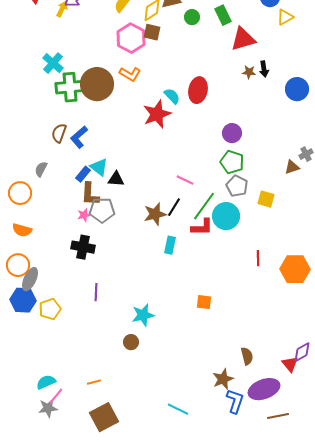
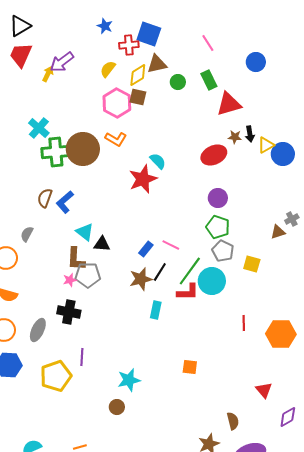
yellow triangle: (285, 17) -> (266, 145), moved
red ellipse: (198, 90) -> (214, 155), moved, turned 55
blue rectangle: (83, 174) -> (146, 249), moved
gray ellipse: (30, 279) -> (38, 330), moved
yellow pentagon: (50, 309) -> (56, 376), moved, size x1.4
red triangle: (290, 364) -> (264, 390), moved

